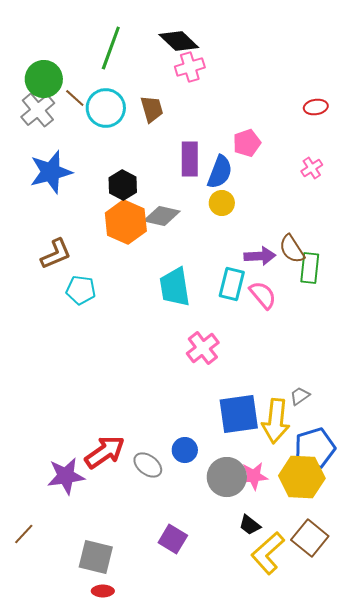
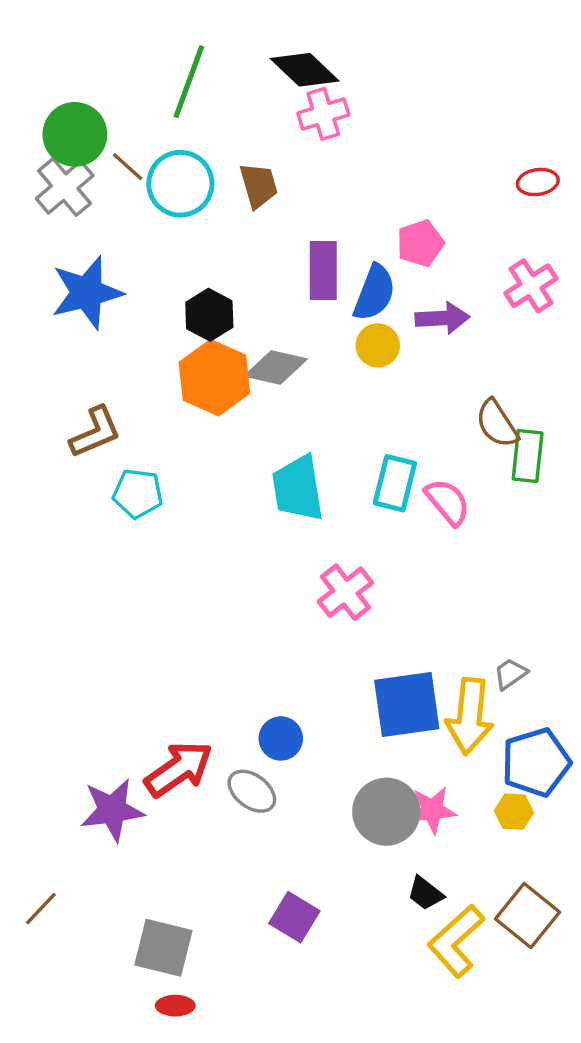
pink cross: (312, 168) -> (531, 286), size x1.4
purple arrow: (260, 256) -> (442, 318), moved
blue circle: (185, 450) -> (281, 738), moved
yellow hexagon: (302, 477) -> (514, 812), size x0.5

